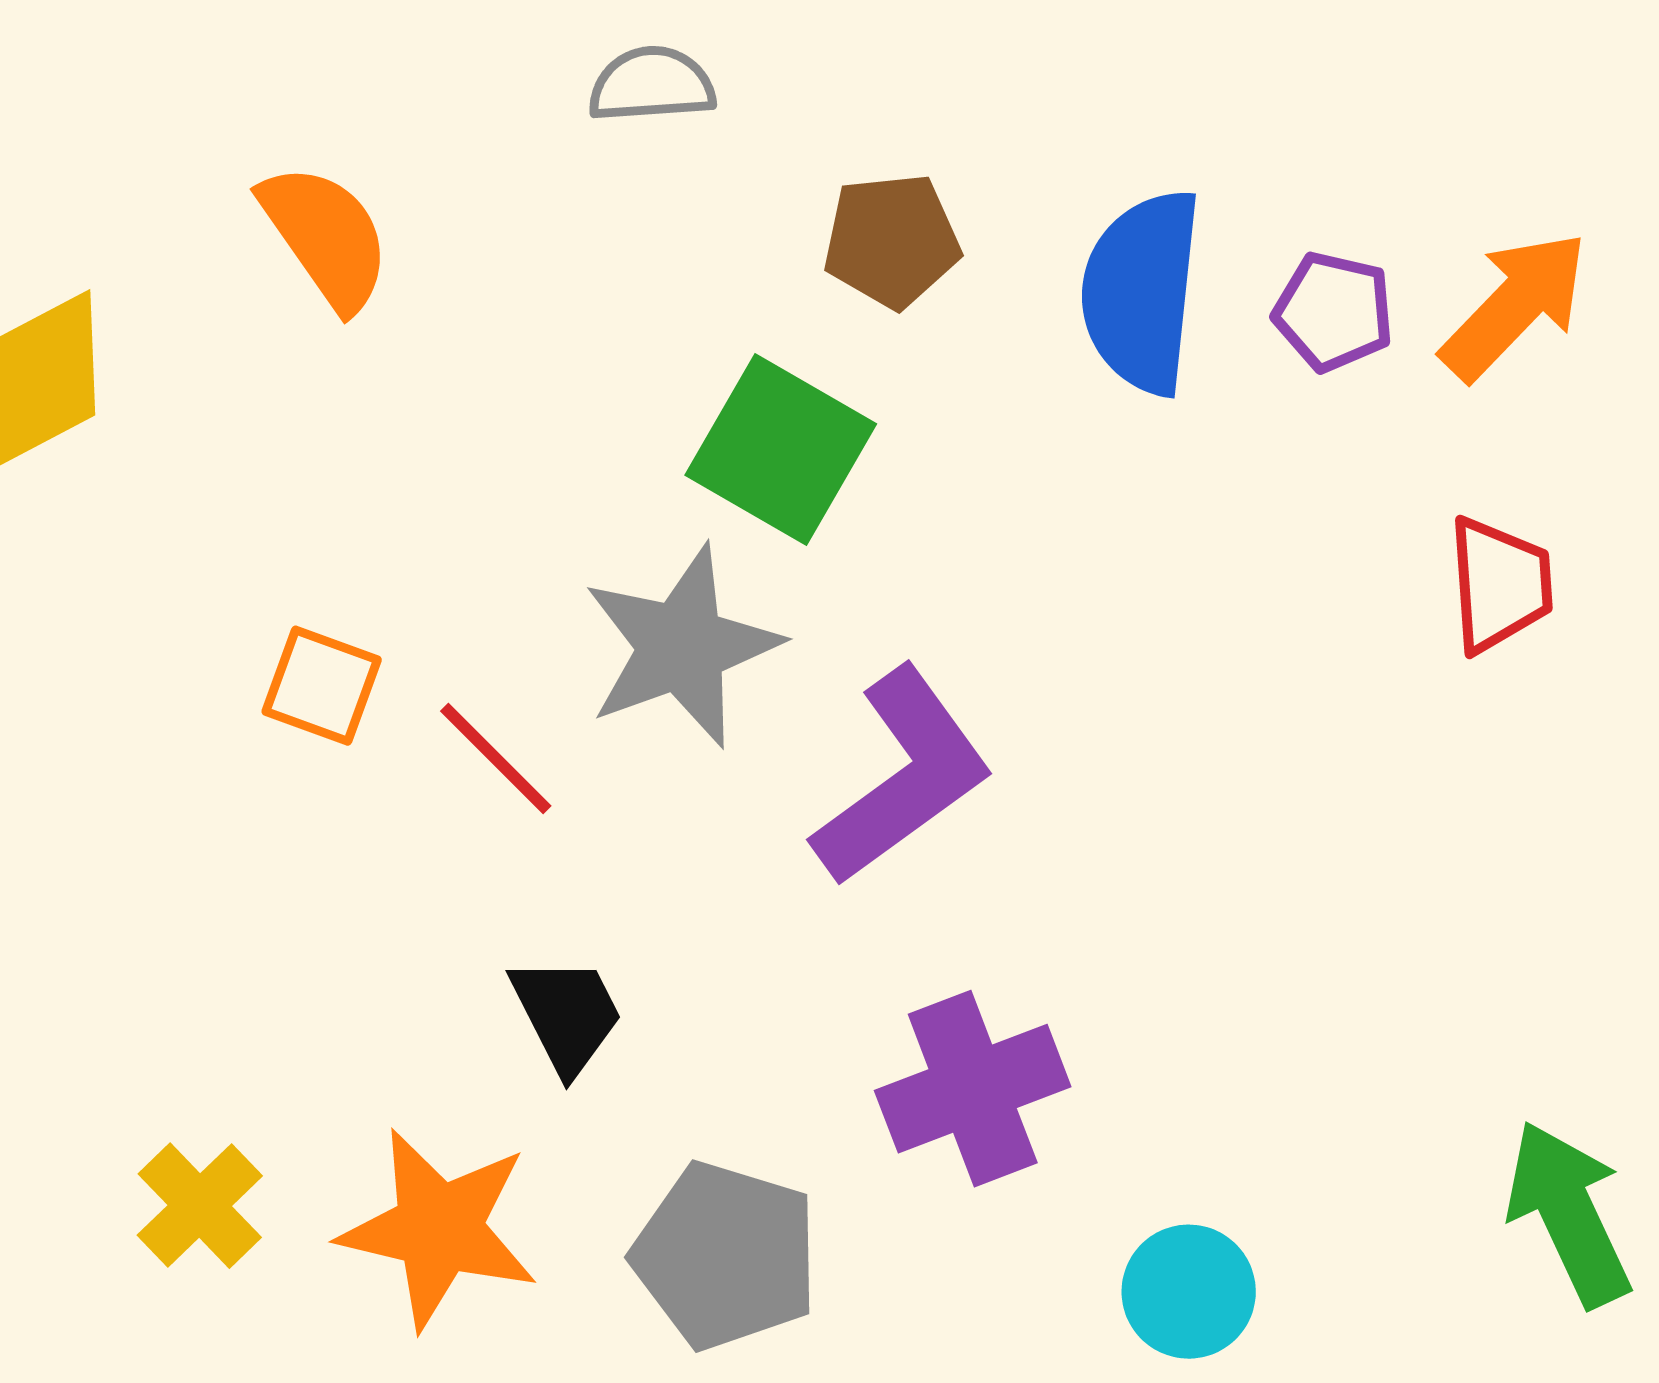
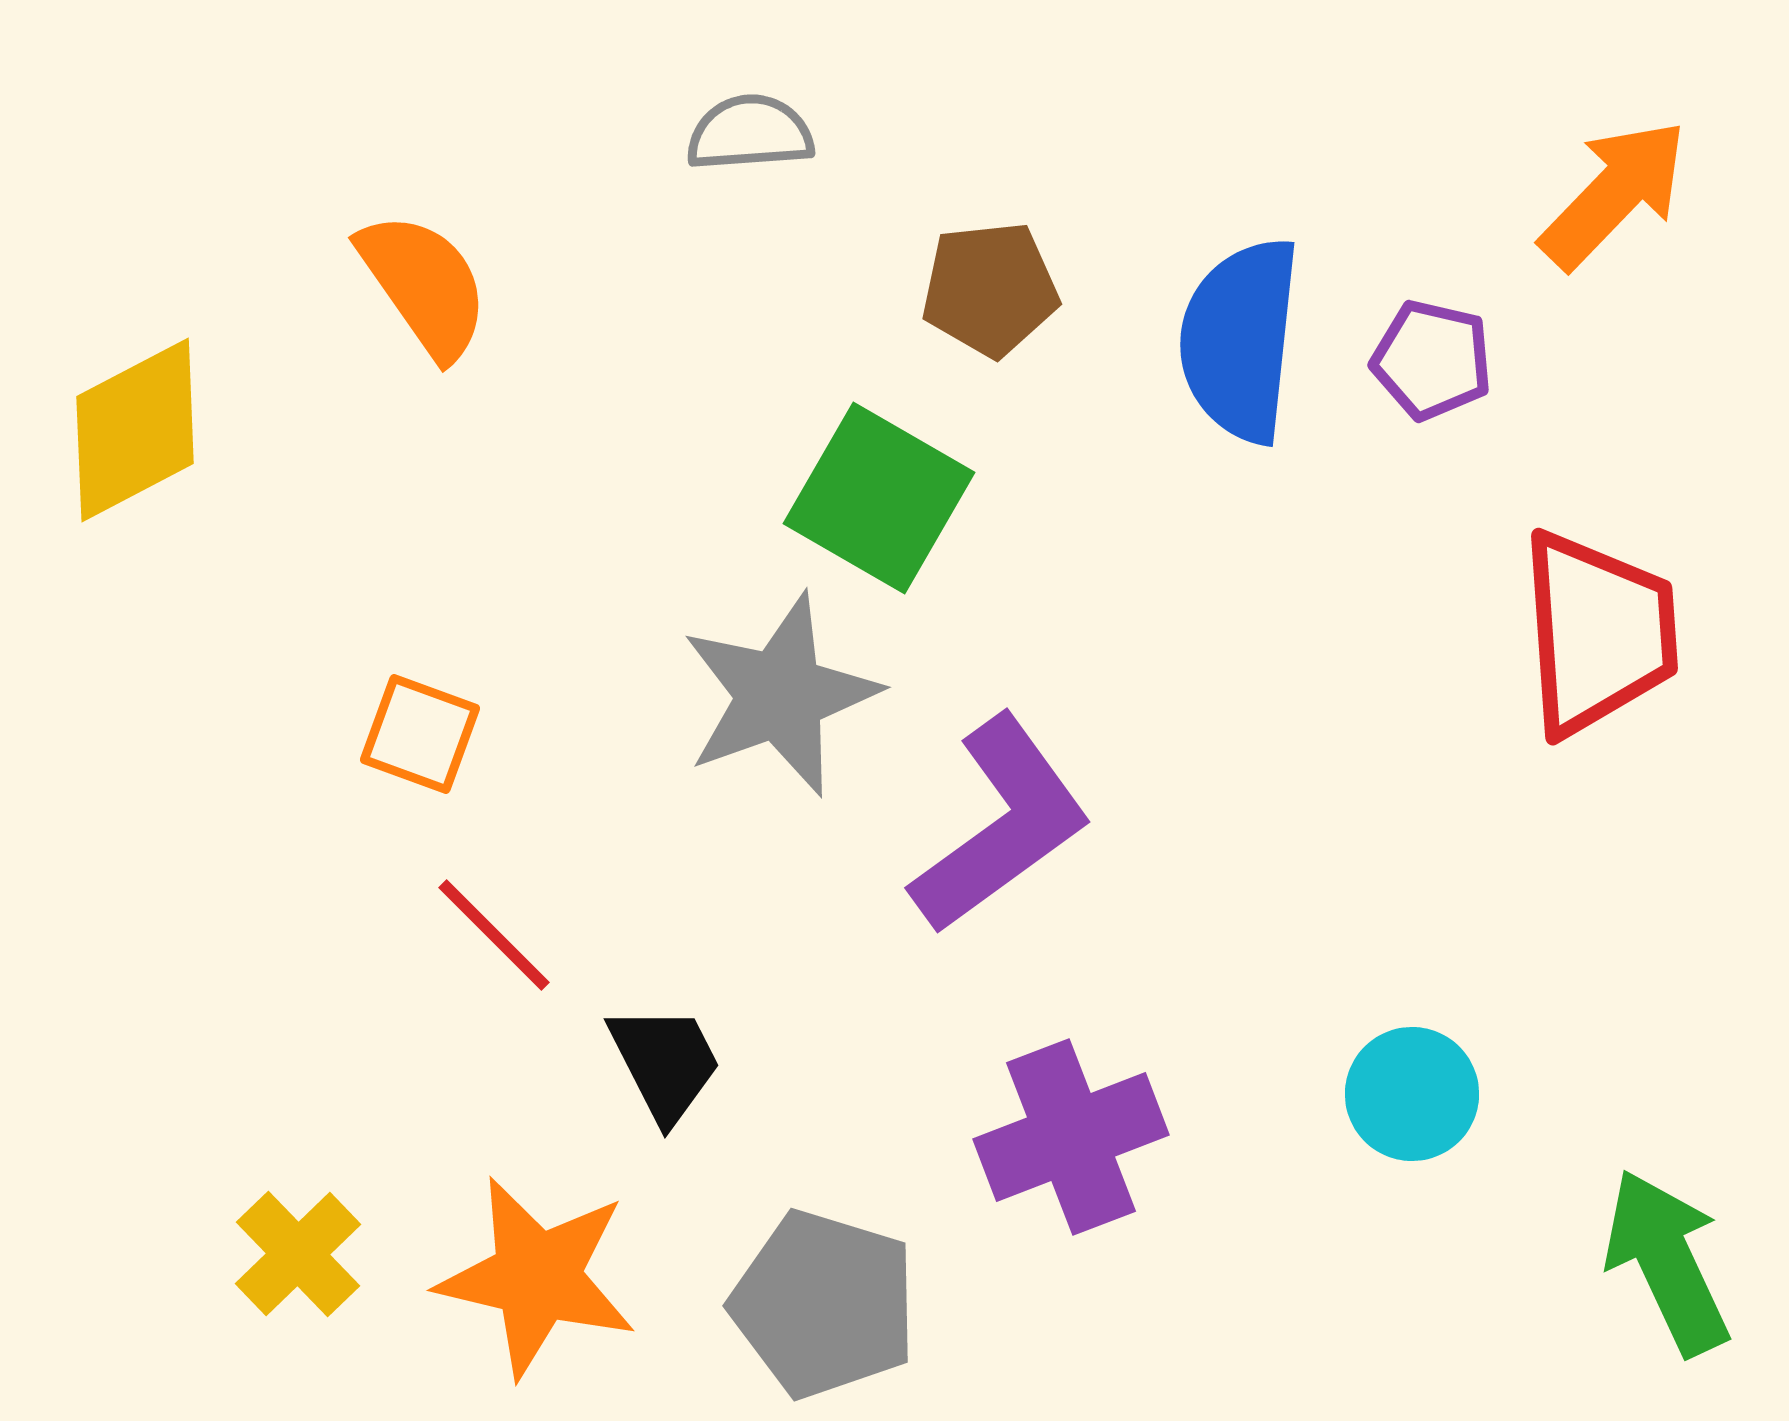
orange arrow: (1515, 306) -> (1614, 194), moved
red trapezoid: (1500, 585) -> (1598, 633), size x1.5
red line: (496, 759) -> (494, 935), moved
cyan circle: (1189, 1292) -> (1412, 1094), moved

